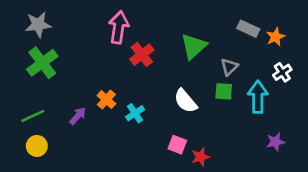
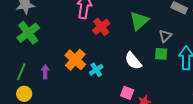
orange cross: (106, 100) -> (75, 60), size x1.5
green line: (33, 116) -> (21, 72), turned -42
purple arrow: (78, 116) -> (45, 72), moved, turned -40

